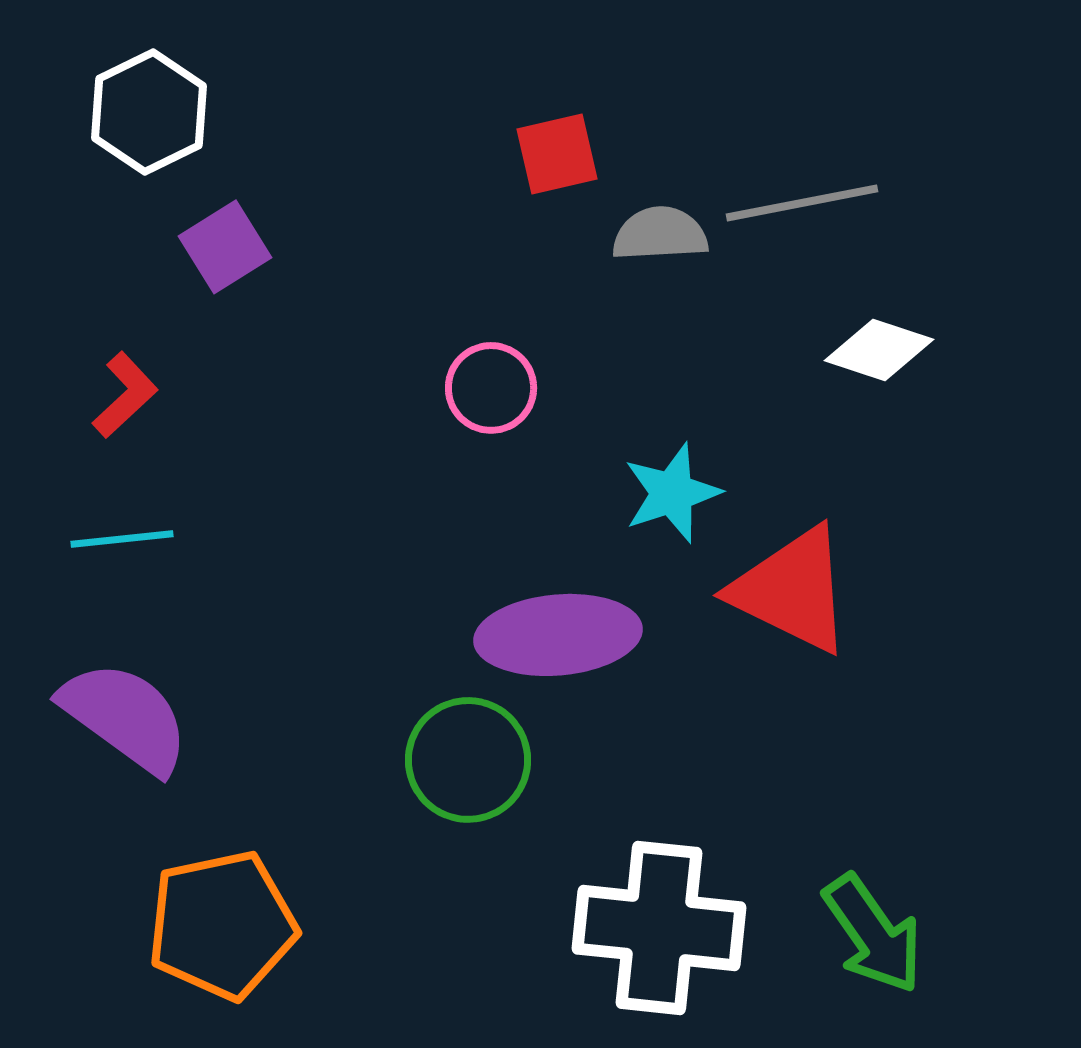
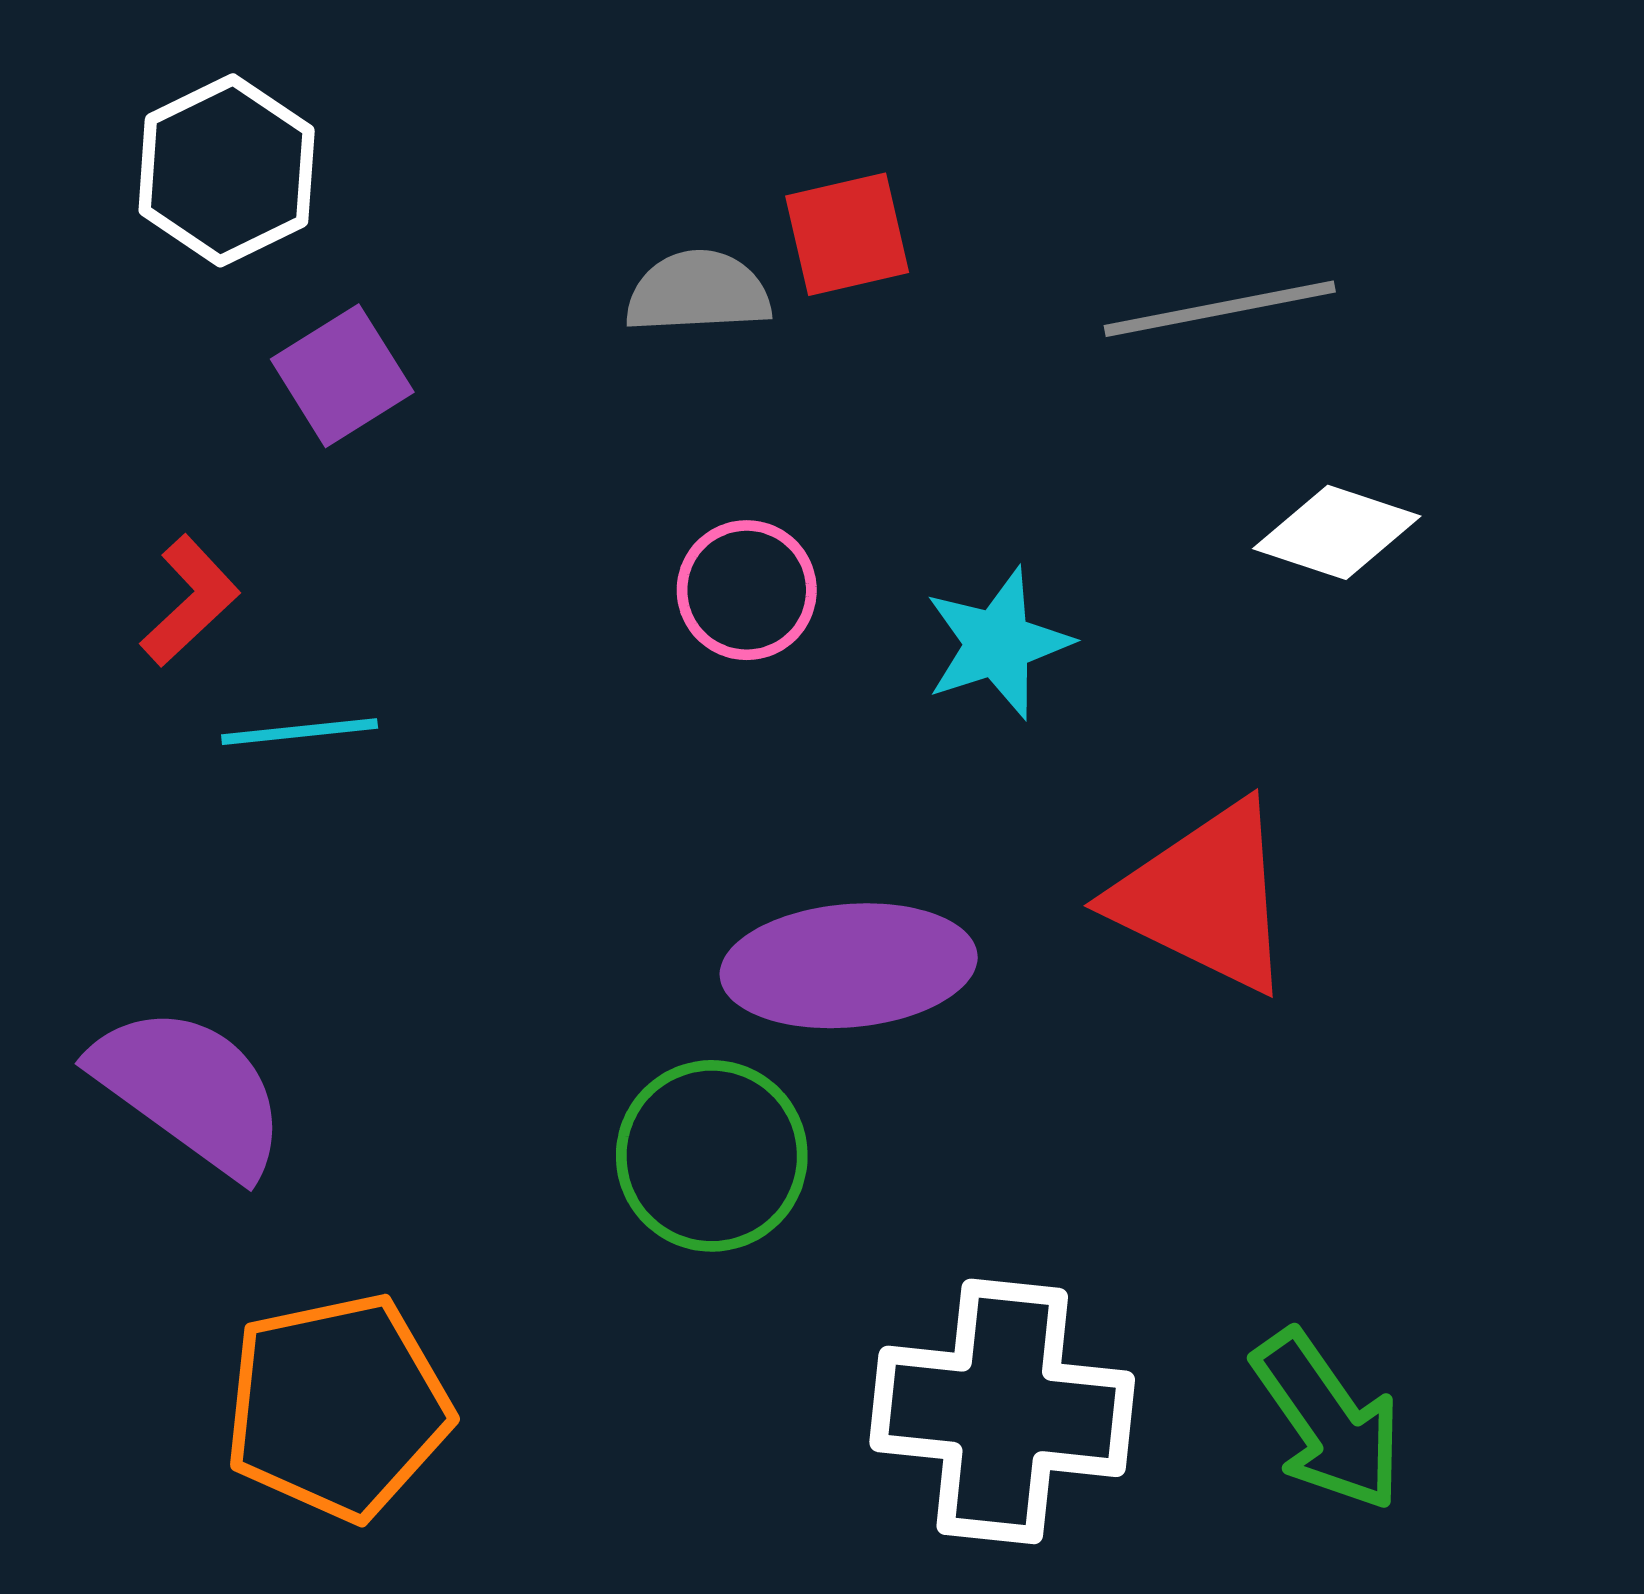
gray semicircle: (660, 234) -> (698, 292), moved
cyan star: (672, 493) -> (998, 643), moved
cyan line: (122, 539) -> (300, 732), moved

